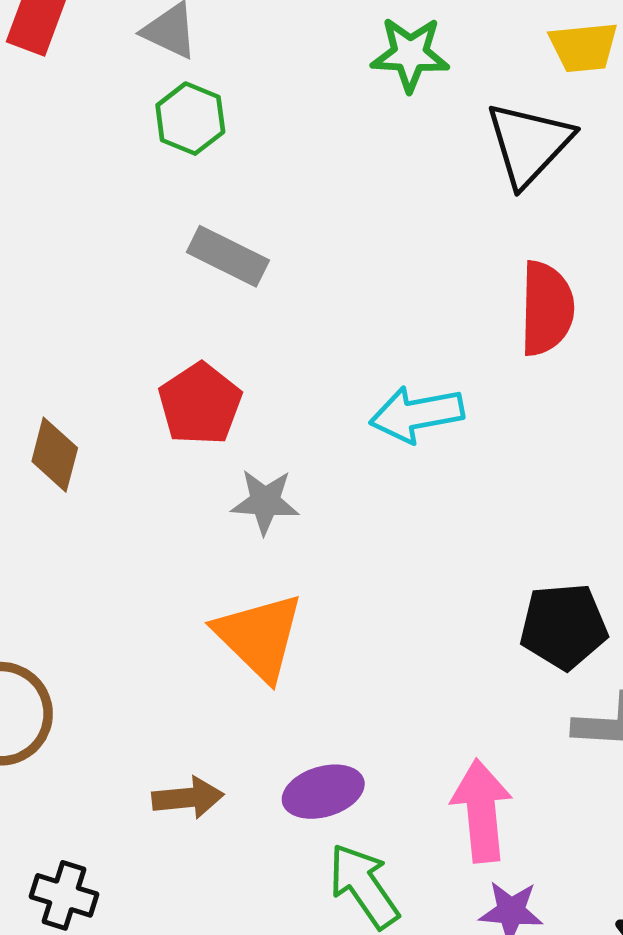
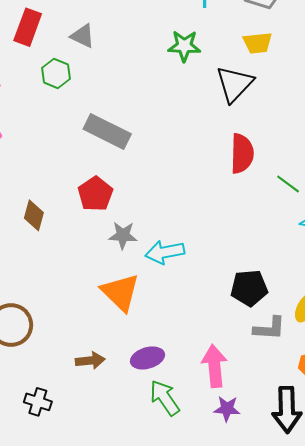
green hexagon: (190, 119) -> (56, 73), moved
gray rectangle: (228, 256) -> (107, 131), size x1.4
cyan arrow: (417, 414) -> (165, 252), moved

